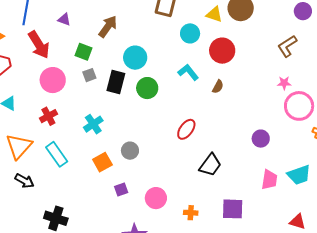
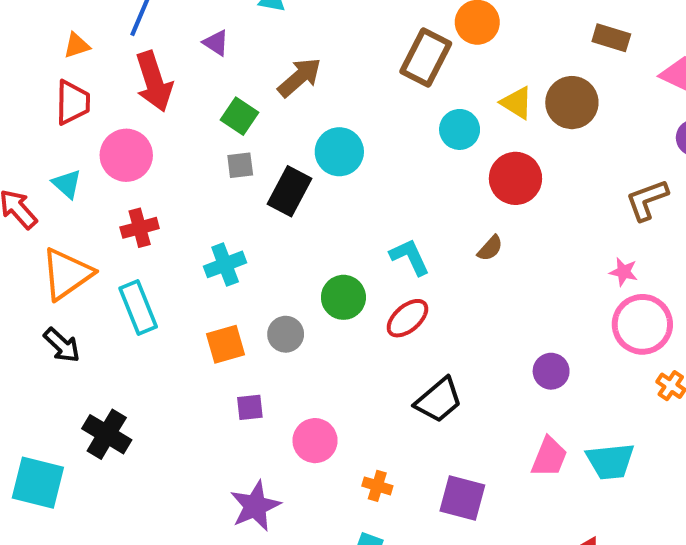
cyan L-shape: (188, 72) -> (410, 257), moved
pink circle: (53, 80) -> (126, 155), moved
green circle: (147, 88) -> (343, 297), moved

